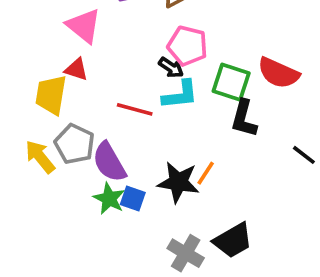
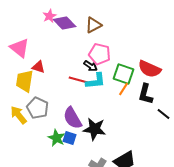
pink triangle: (84, 26) -> (20, 48), moved
red line: (135, 109) -> (78, 80), moved
black L-shape: (244, 119) -> (146, 94), moved
purple semicircle: (109, 162) -> (72, 118), moved
orange line: (206, 173) -> (124, 89), moved

